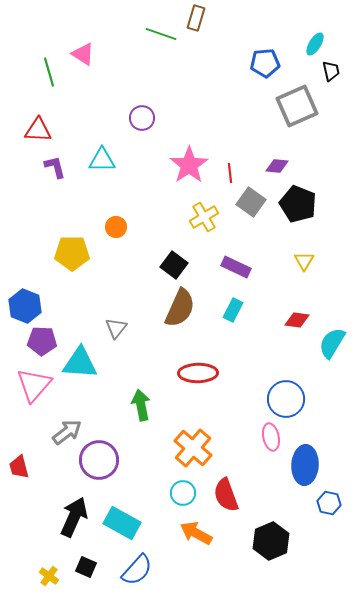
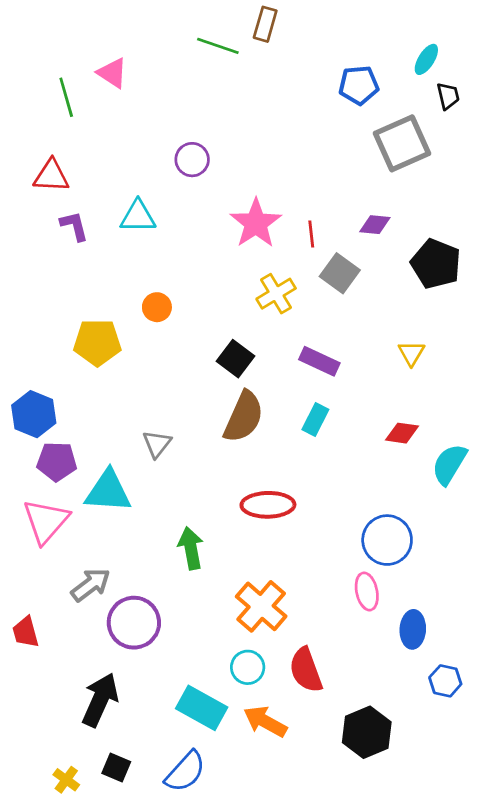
black pentagon: (298, 204) -> (436, 264), moved
blue ellipse: (305, 465) -> (413, 629), size x0.7
cyan rectangle: (122, 523) -> (202, 708), moved

